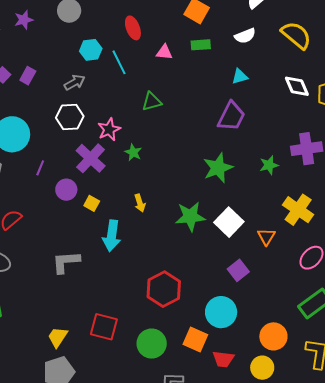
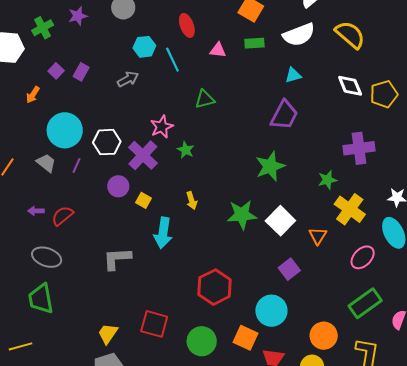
white semicircle: (245, 36) -> (299, 35), size x1.5
white hexagon: (70, 117) -> (107, 142), moved
green star: (269, 165) -> (327, 180), moved
purple line: (40, 168) -> (77, 166), moved

